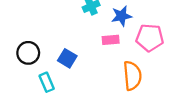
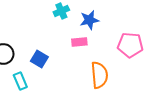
pink pentagon: (150, 38) -> (130, 45), moved

